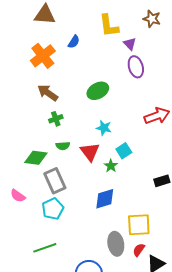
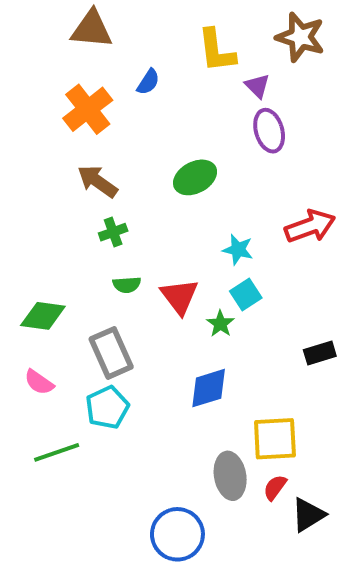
brown star: (152, 19) -> (300, 37), size x1.4
cyan star: (104, 128) -> (238, 250), moved
green diamond: (36, 158) -> (43, 316), moved
green line: (45, 248) -> (57, 452), moved

